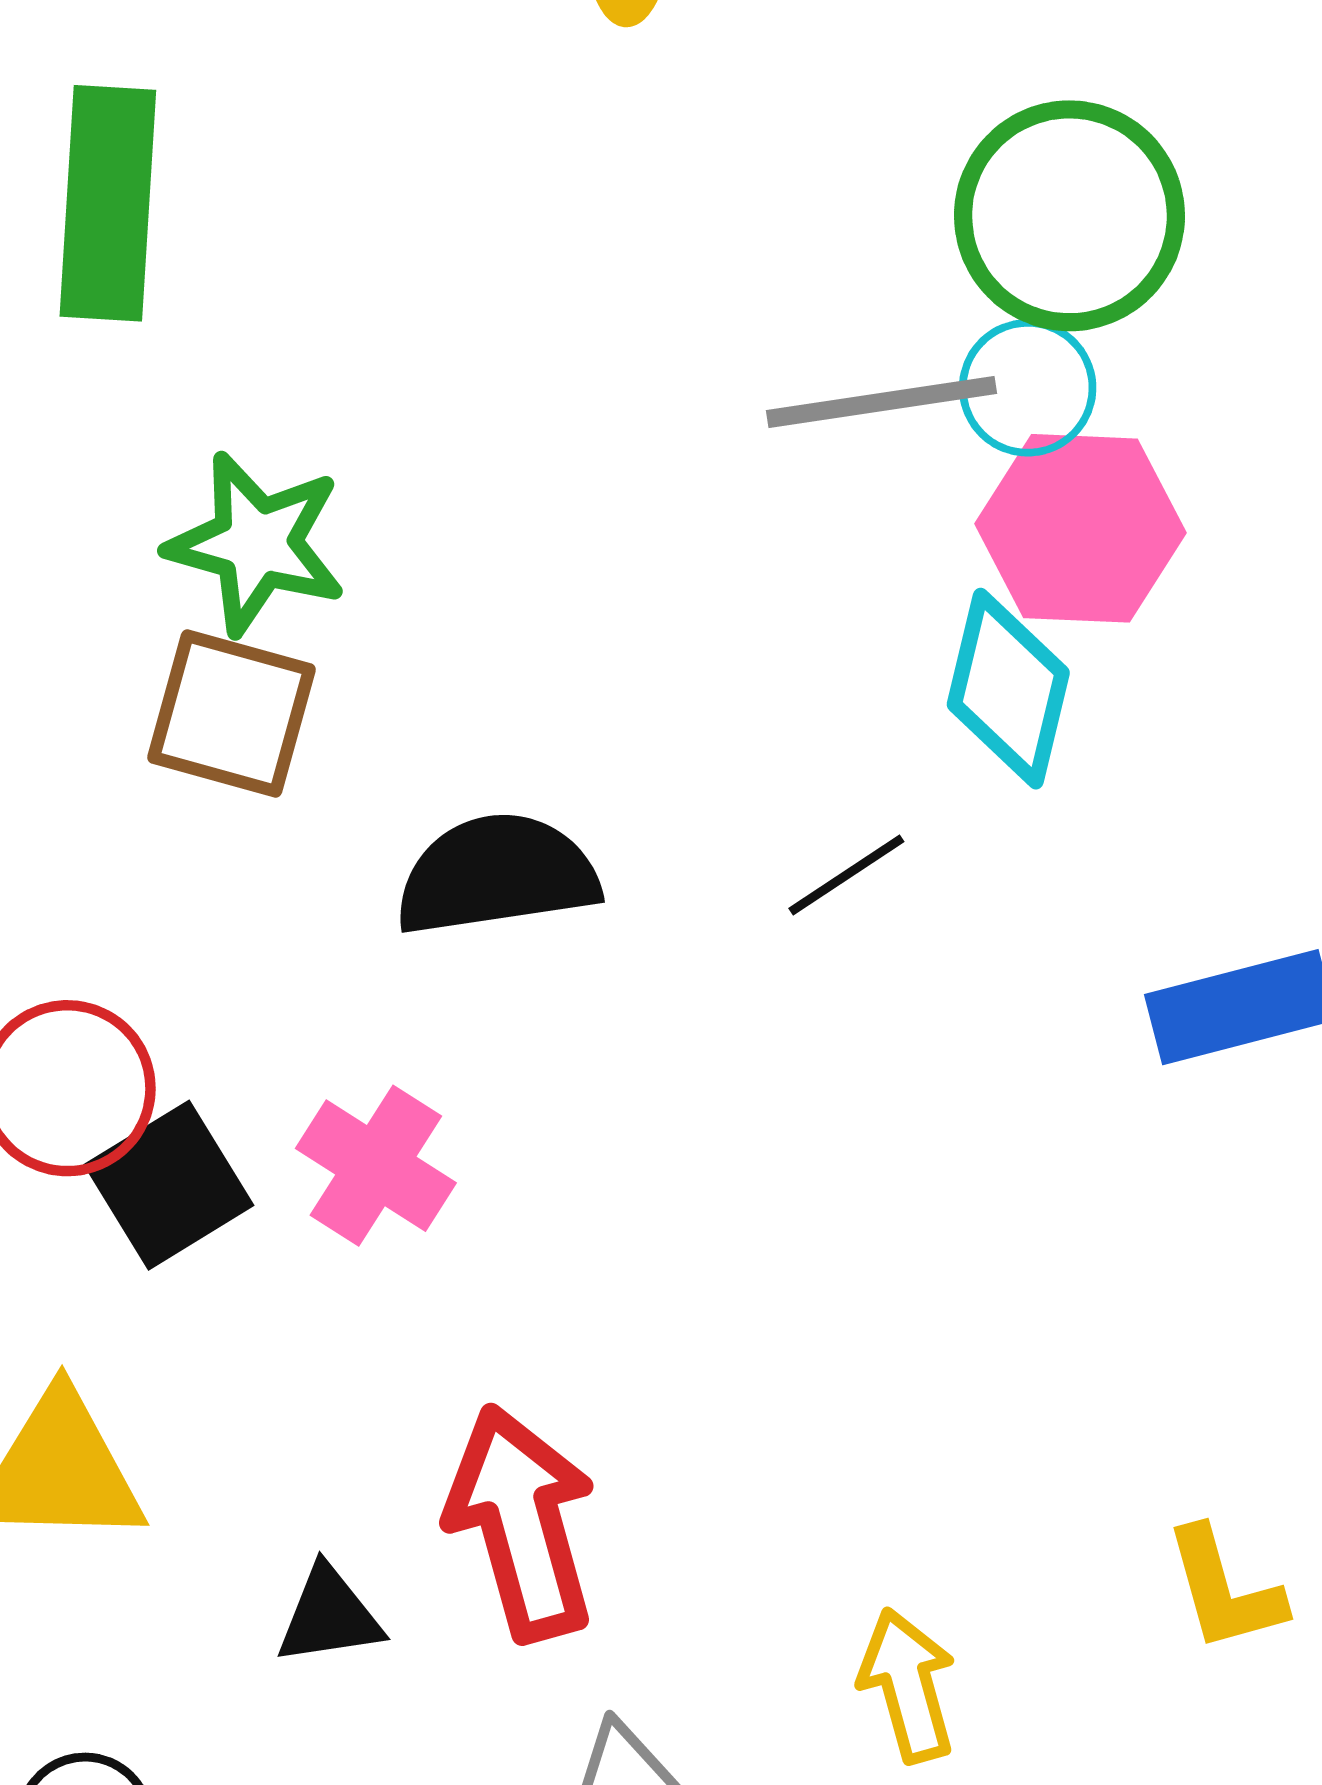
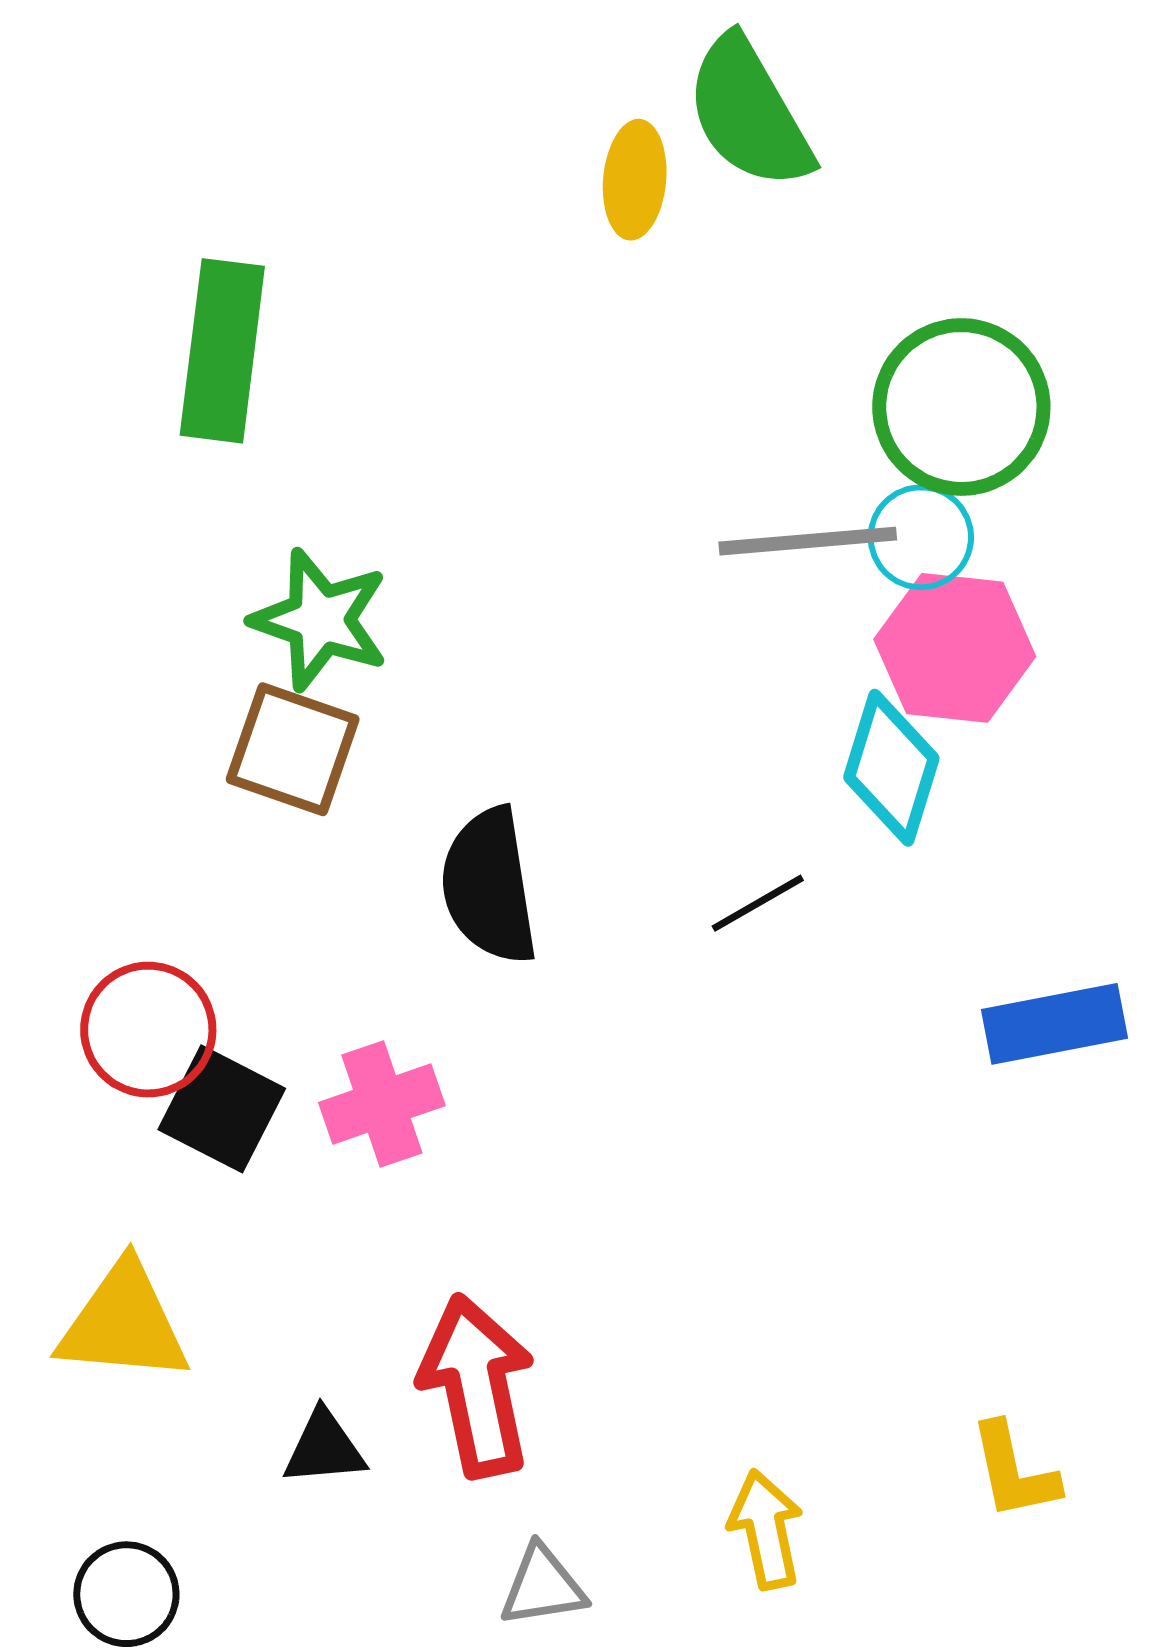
black semicircle: (497, 875) -> (489, 886), turned -94
pink cross: (376, 1166) -> (382, 1104), turned 35
black square: (169, 1185) -> (222, 1109), turned -35

